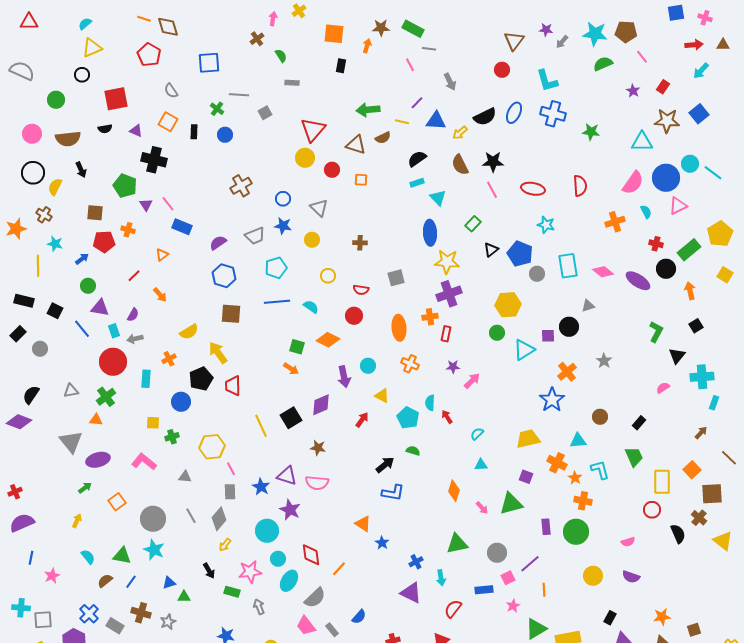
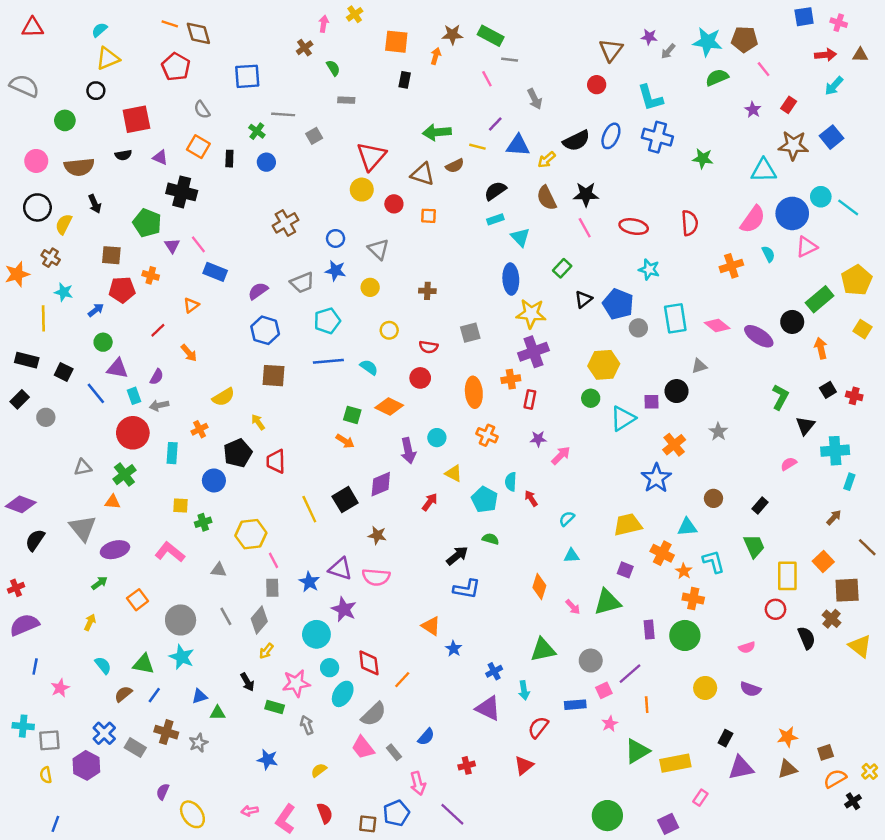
red cross: (656, 244) -> (854, 396), moved
yellow arrow: (218, 353) -> (258, 422), size x0.6
black semicircle: (31, 395) -> (35, 540), moved

